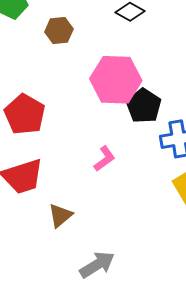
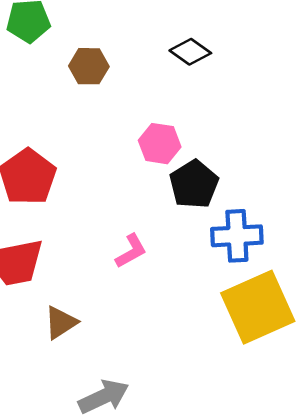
pink hexagon: (116, 80) -> (160, 144), size x0.6

